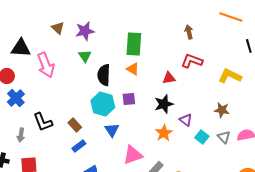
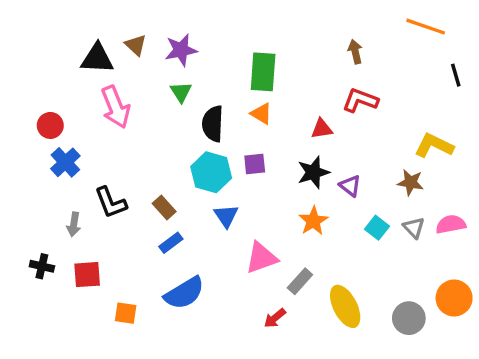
black triangle: (21, 48) -> (97, 58), moved
yellow L-shape: (230, 76) -> (434, 146), moved
purple triangle: (186, 120) -> (350, 186), moved

